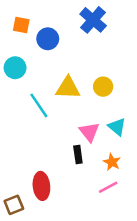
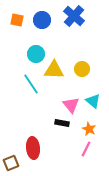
blue circle: (48, 39) -> (42, 20), moved
cyan circle: (15, 68) -> (36, 54), moved
black rectangle: (78, 155) -> (62, 123), turned -72
pink line: (108, 187) -> (86, 149), turned -35

